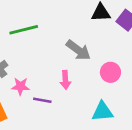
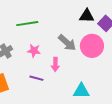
pink circle: (110, 72) -> (92, 46), moved, size x1.5
pink star: (20, 86) -> (34, 51), moved

